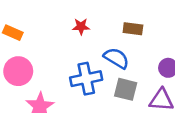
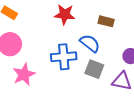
red star: (81, 27) -> (65, 14), size x1.5

